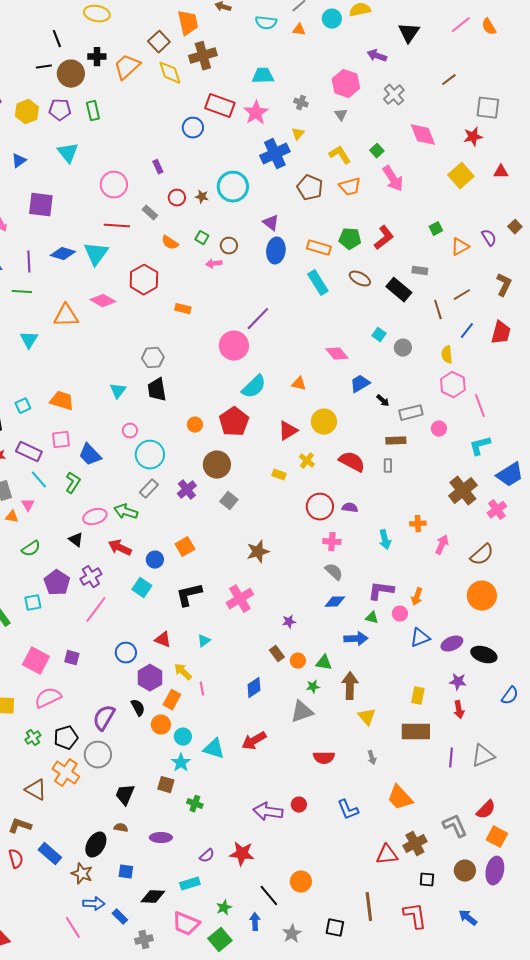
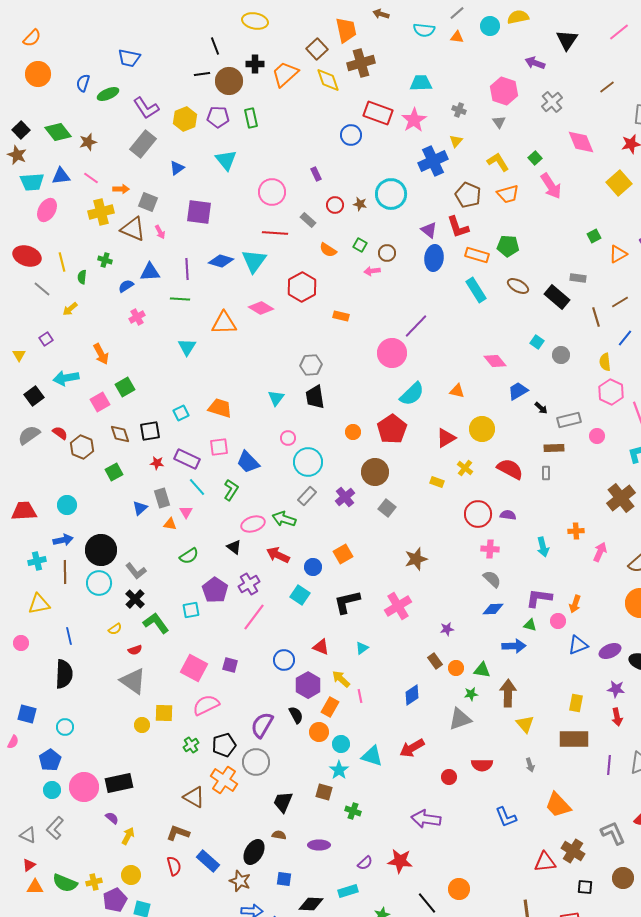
red L-shape: (384, 238) -> (458, 227), moved, turned 110
red circle: (299, 805) -> (449, 777), moved
brown cross: (415, 844) -> (573, 851), turned -30

